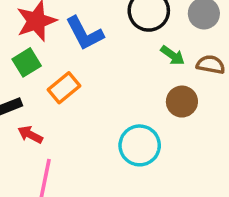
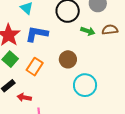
blue L-shape: (85, 33) -> (37, 34), turned 145
brown circle: (182, 102) -> (68, 59), moved

